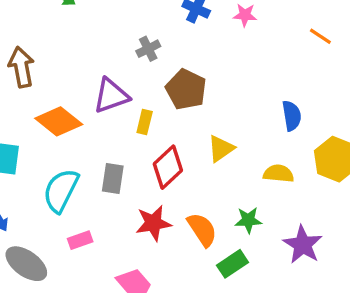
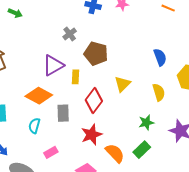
orange diamond: (59, 121) -> (39, 96), moved
yellow semicircle: (279, 174) -> (159, 92), turned 78
cyan semicircle: (61, 190) -> (34, 126), size x0.6
orange semicircle: (202, 230) -> (115, 153), moved

